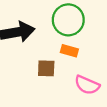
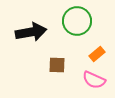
orange rectangle: (69, 51) -> (97, 54), moved, turned -56

